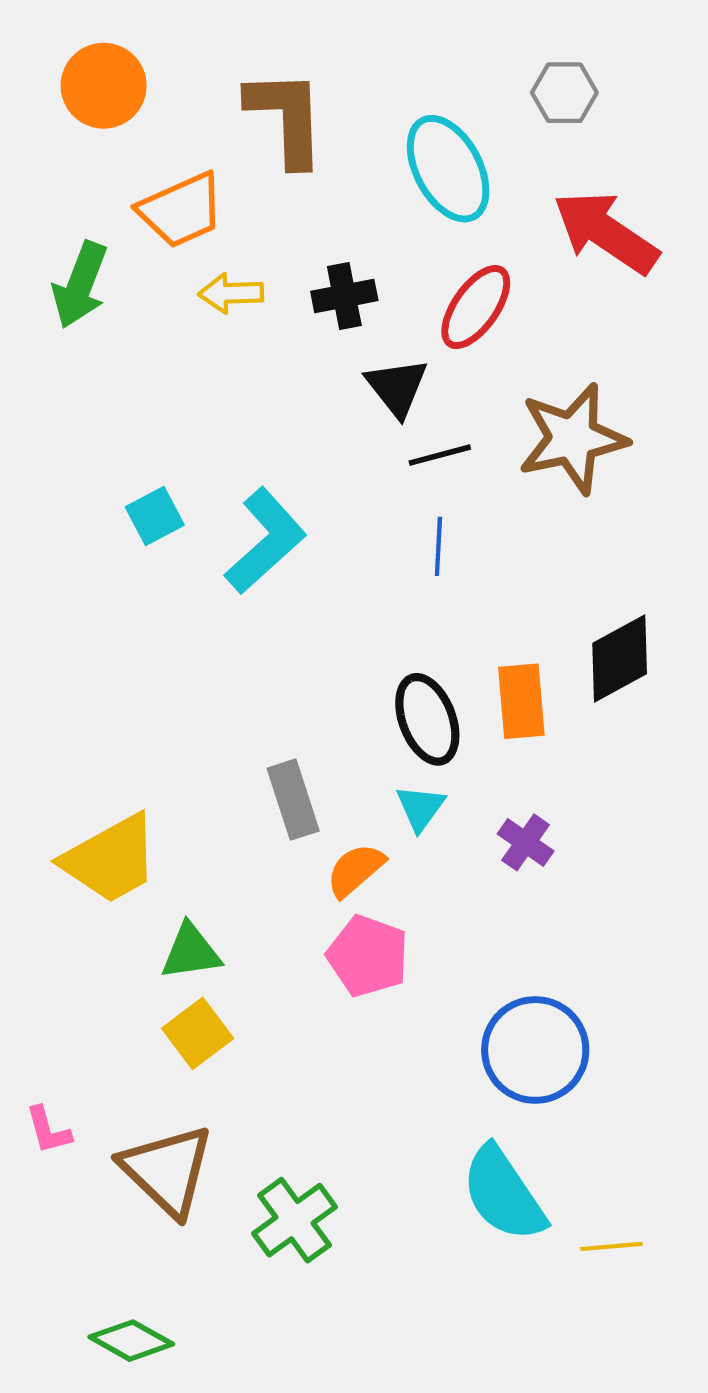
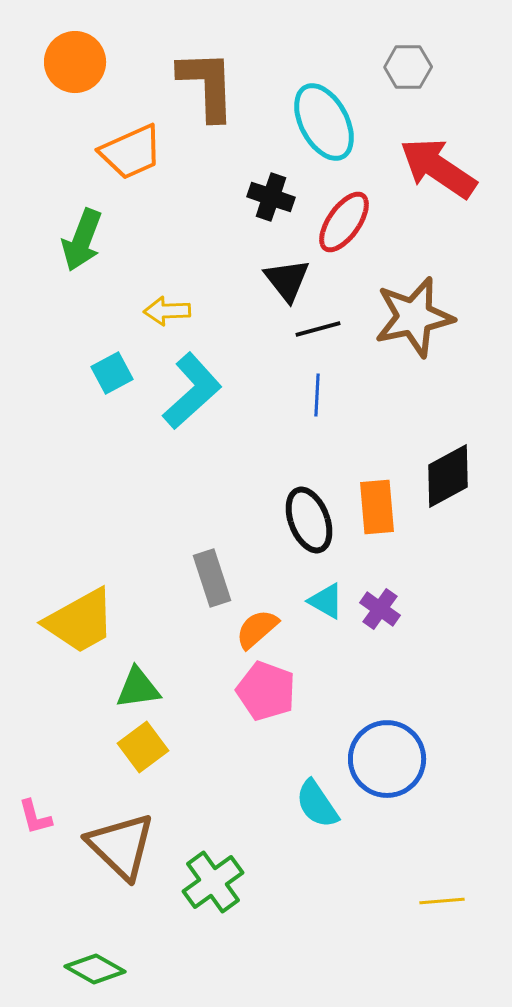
green arrow: (80, 285) -> (82, 240), moved
yellow arrow: (231, 293) -> (167, 311), moved
black cross: (344, 296) -> (271, 197), moved, turned 30
cyan triangle: (420, 808) -> (326, 601), moved, turned -36
cyan semicircle: (503, 1194) -> (317, 804), moved, size x0.7

